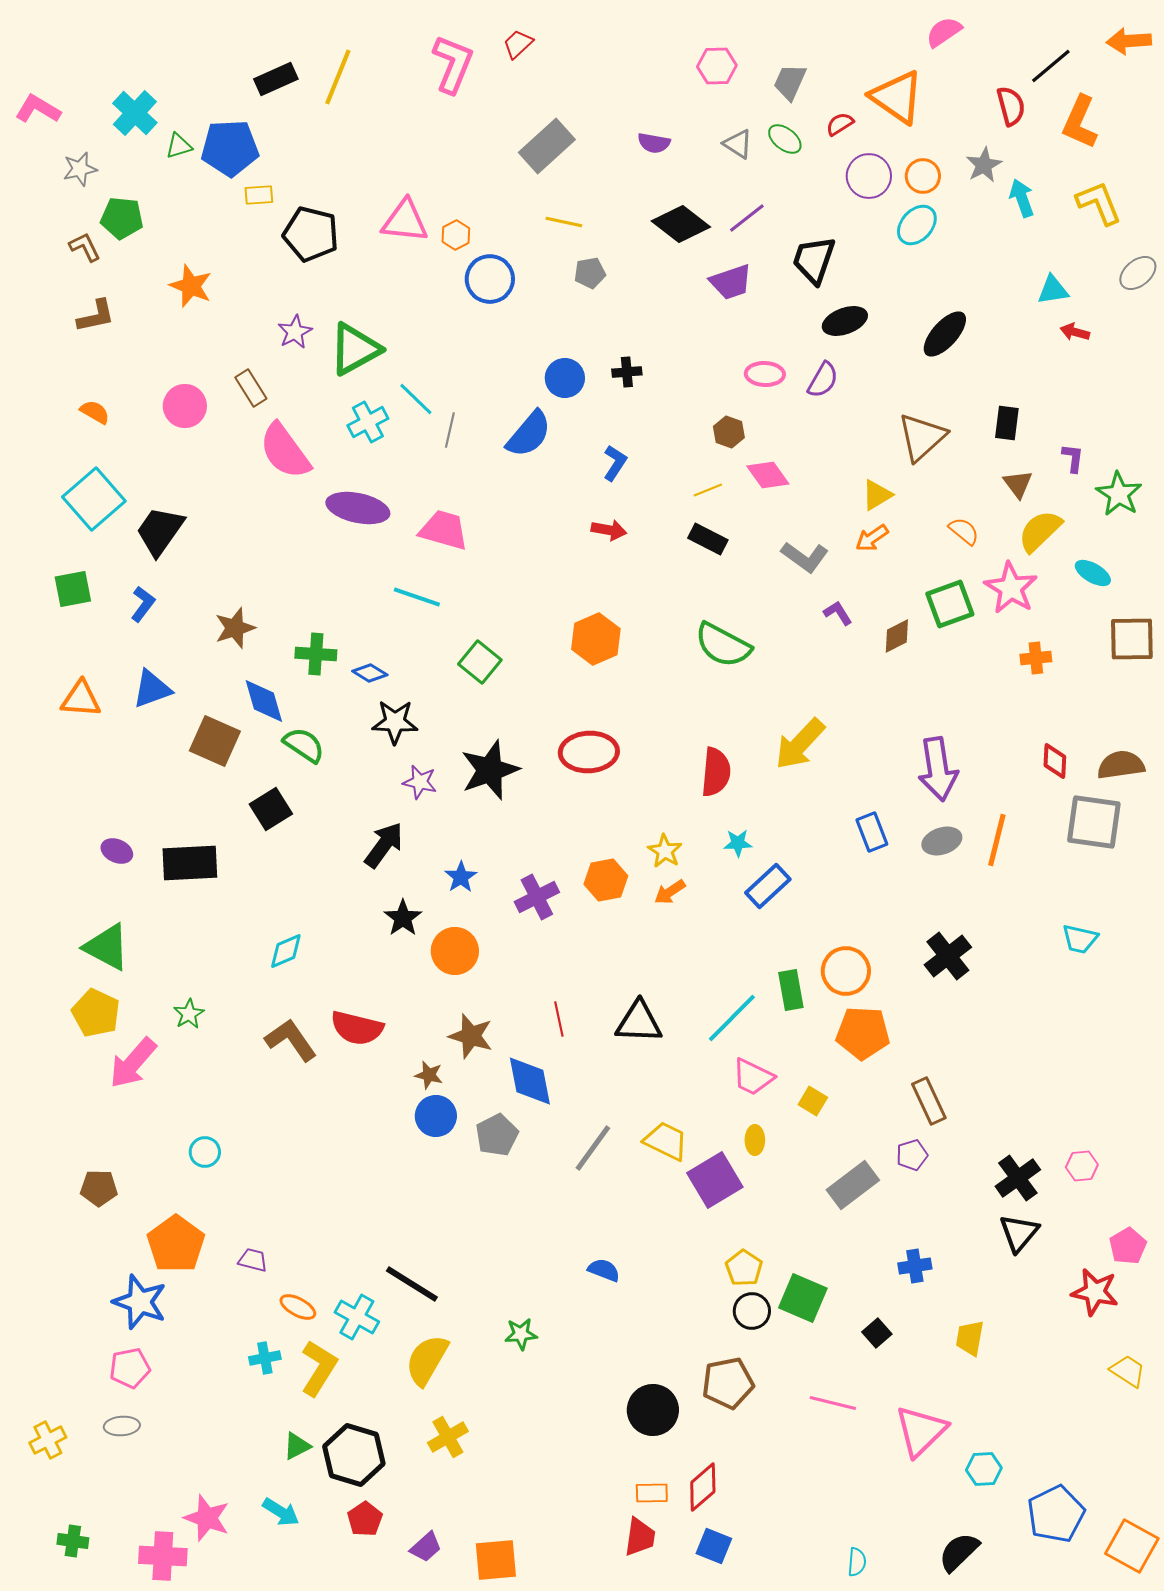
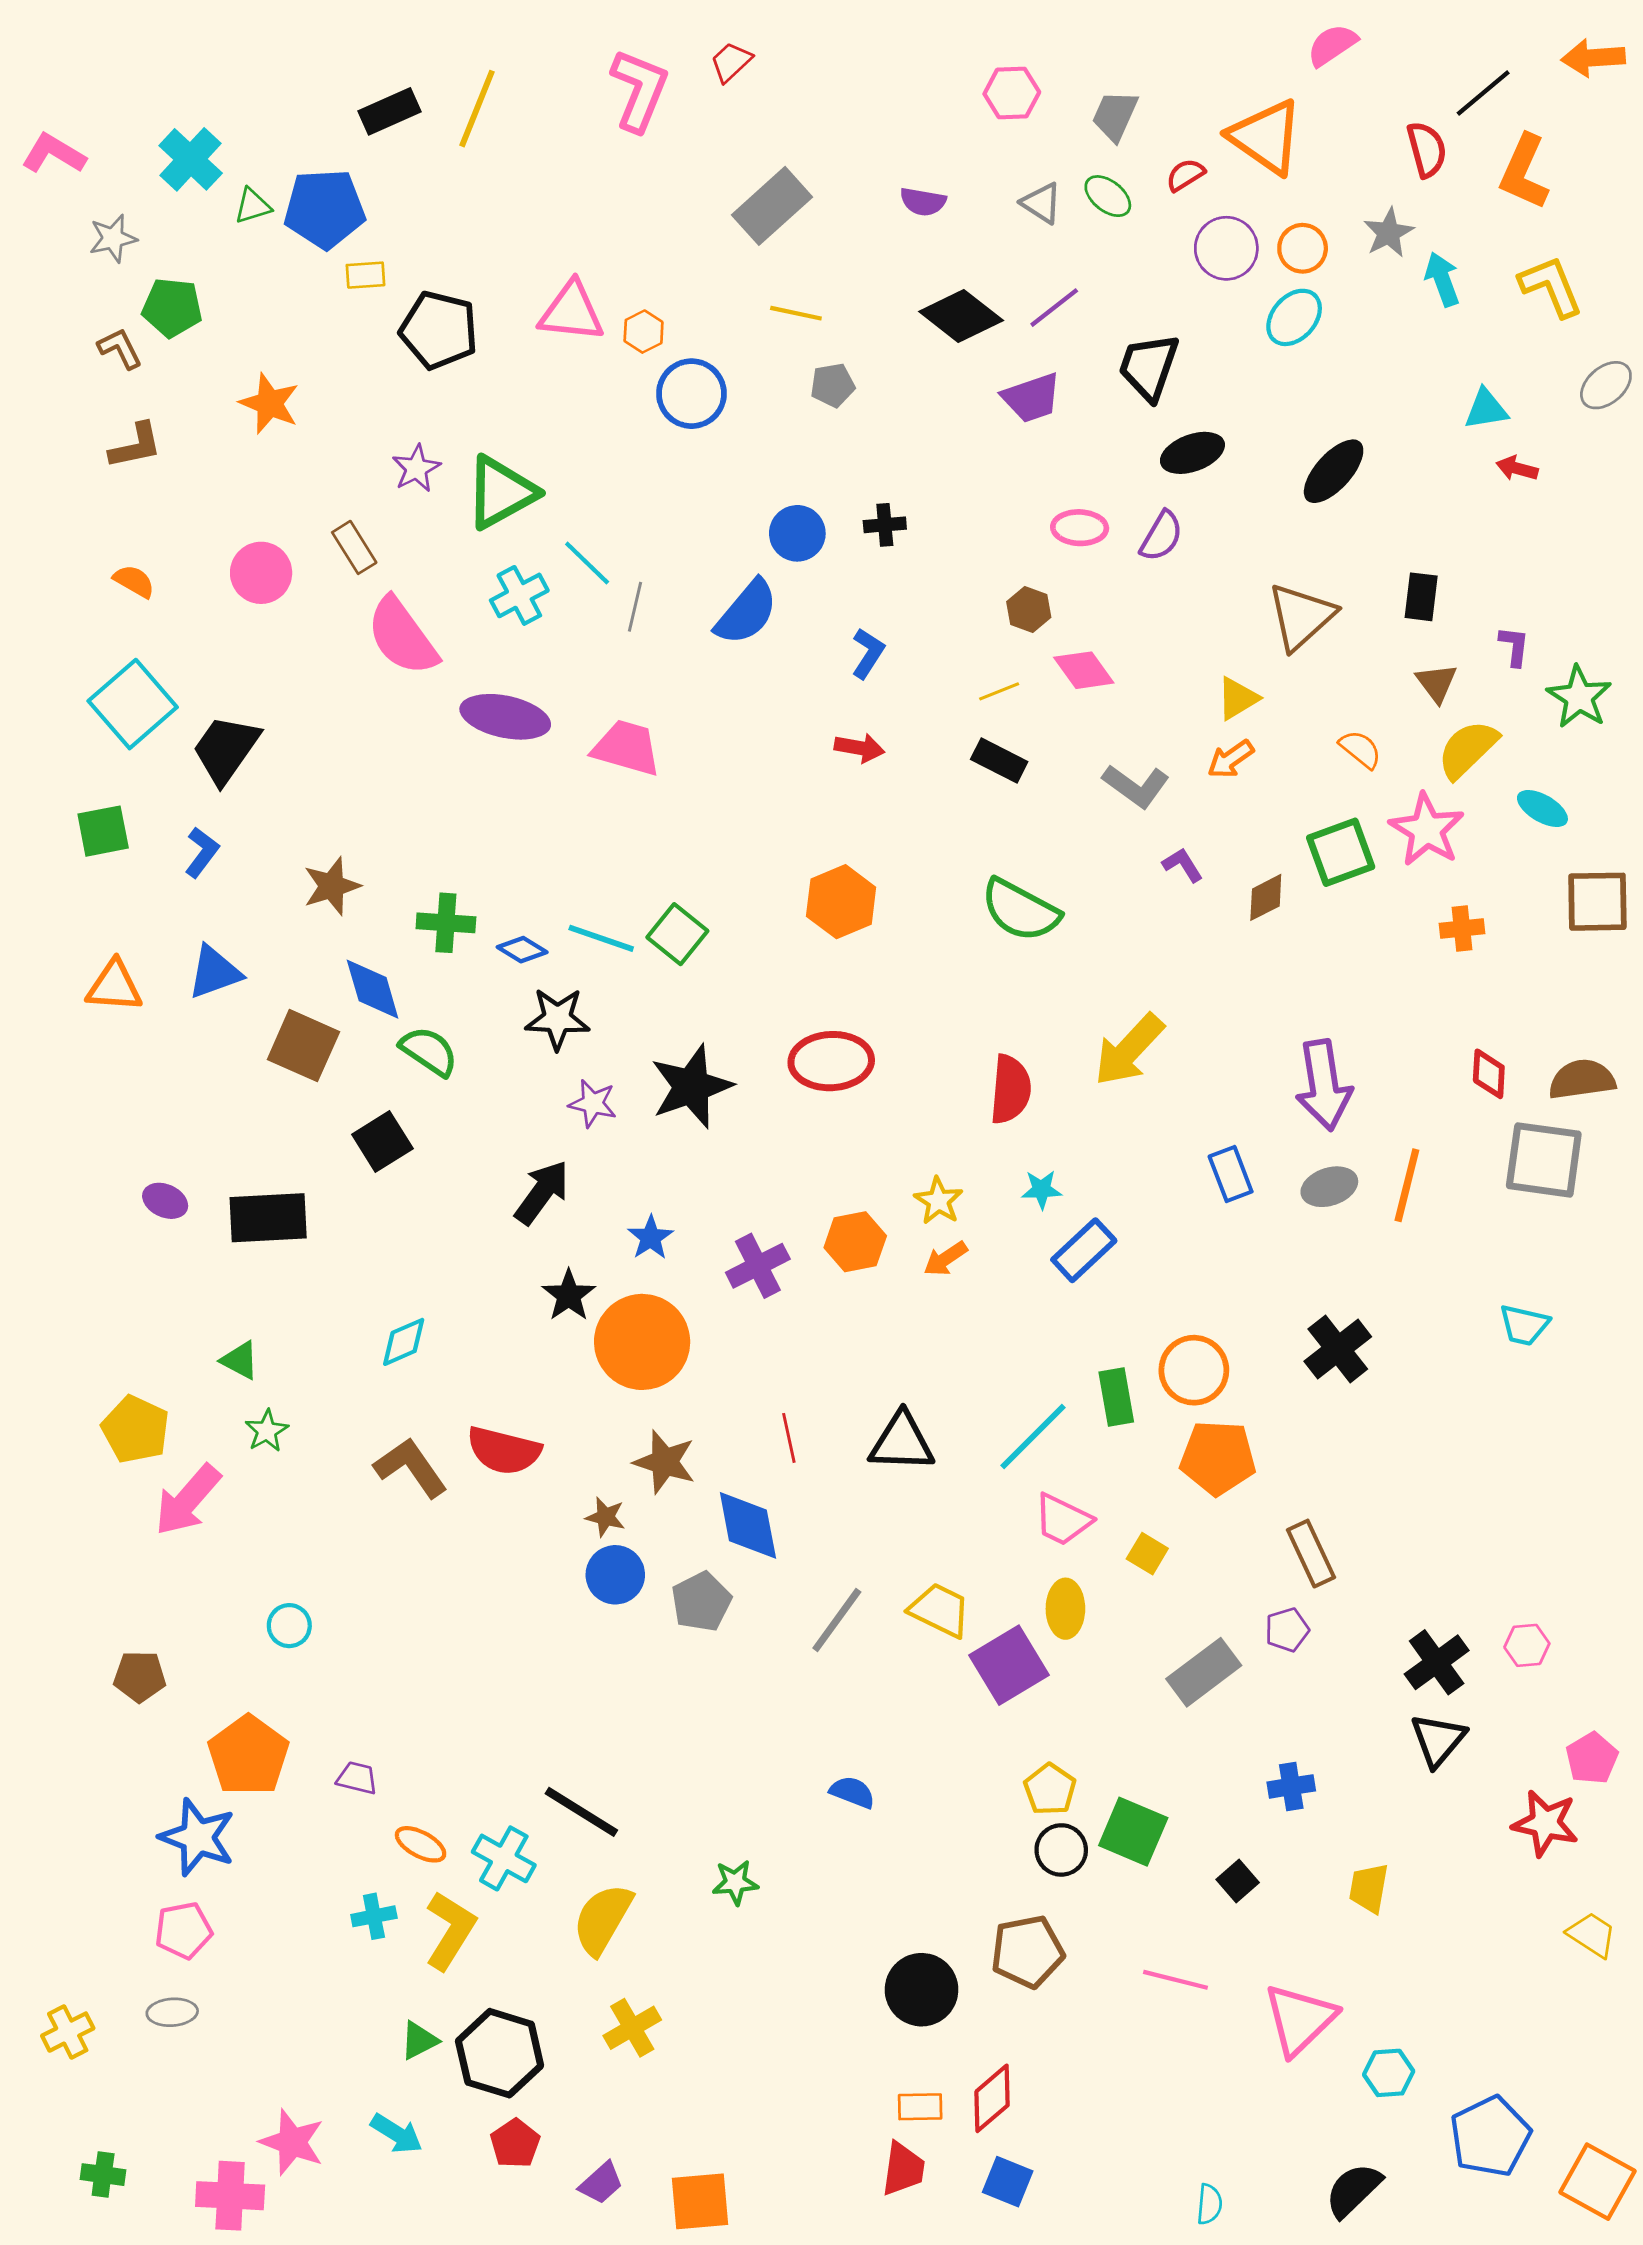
cyan line: (417, 597) -> (601, 938), moved
green triangle: (107, 947) -> (240, 1360), moved, size x0.6
orange circle: (455, 951) -> (642, 1342), size x1.4
yellow ellipse: (755, 1140) -> (1065, 1609), size x1.4

